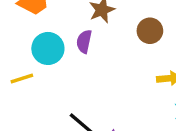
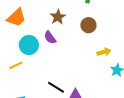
purple semicircle: (84, 41) -> (50, 37), turned -40

